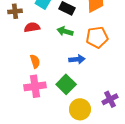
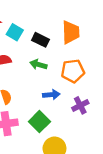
purple cross: (110, 99) -> (80, 105), moved

